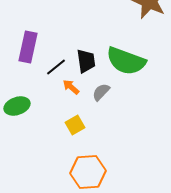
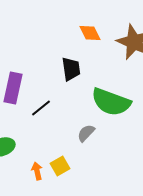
black trapezoid: (86, 61) -> (71, 69), moved
orange arrow: (71, 87) -> (37, 171), moved, turned 36

